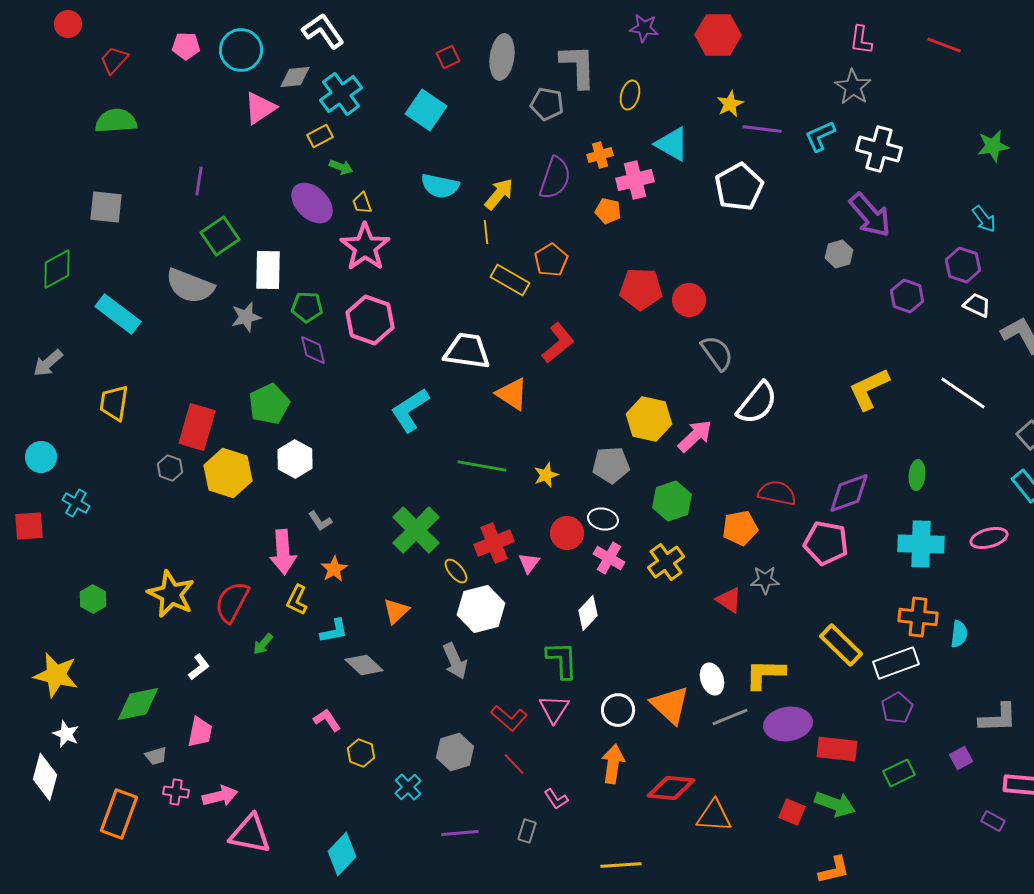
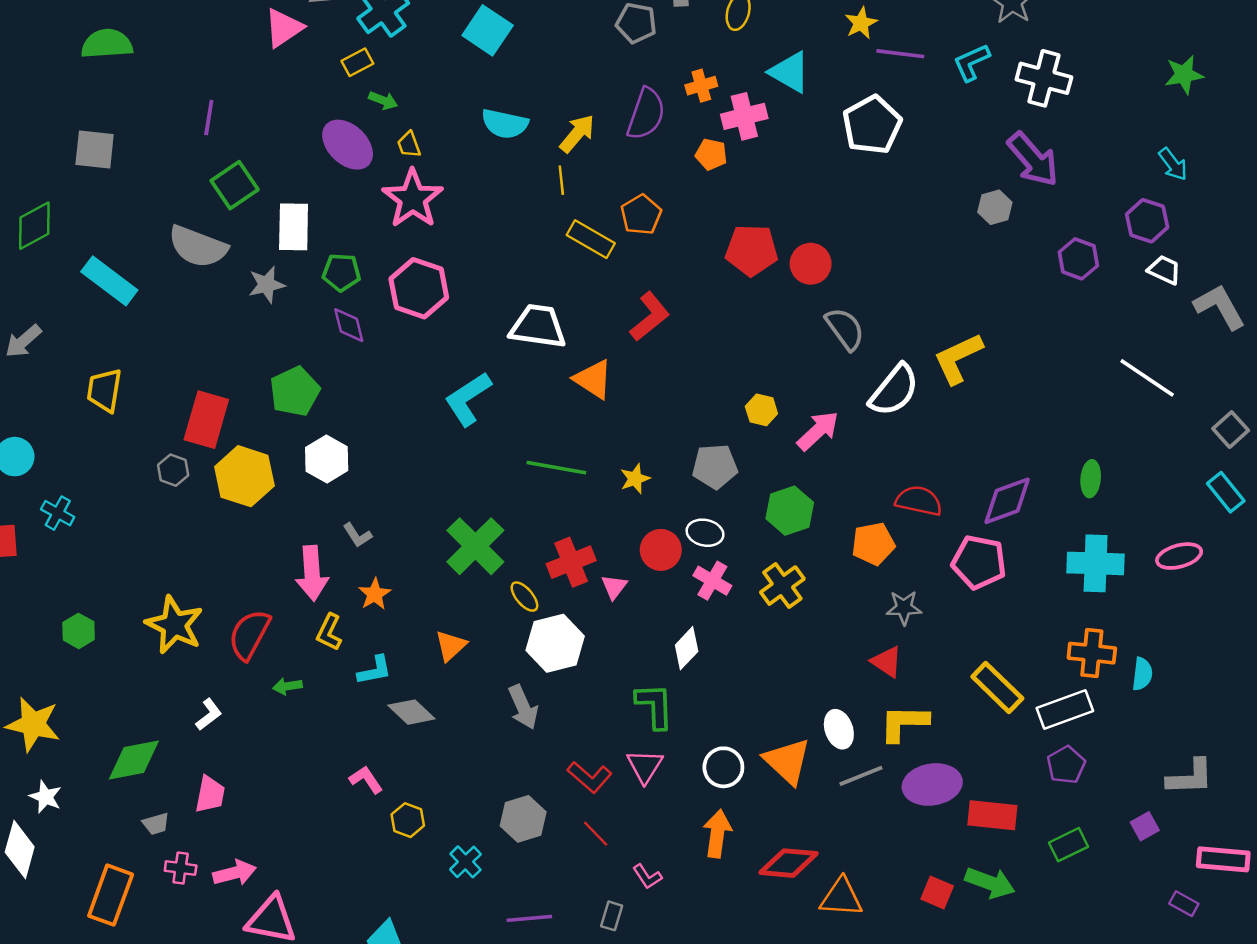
yellow L-shape: (869, 389) -> (958, 358), moved
yellow hexagon: (649, 419) -> (761, 410), size x0.6
red triangle: (729, 600) -> (887, 662), moved
green arrow: (263, 644) -> (287, 686), turned 40

